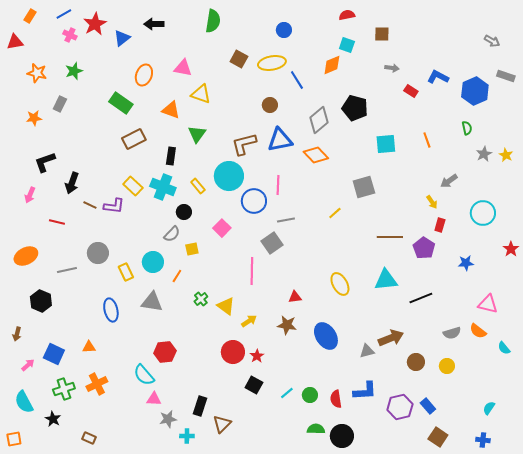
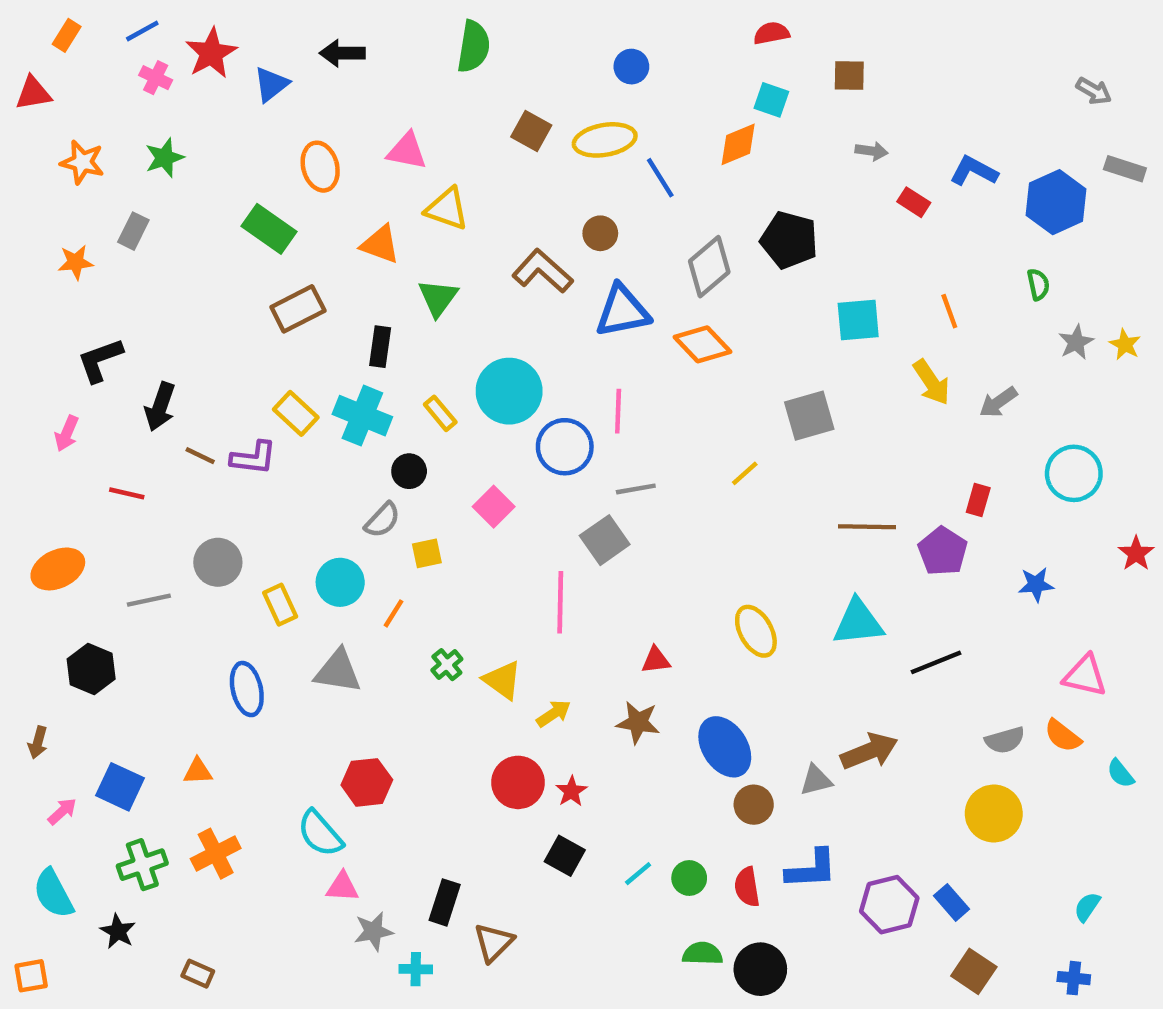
orange ellipse: (144, 75) -> (320, 167), turned -35
brown L-shape: (244, 144) -> (542, 271), moved, turned 56
yellow arrow: (432, 202) -> (932, 382), moved, size x1.5
brown circle: (416, 362) -> (754, 805), moved
yellow circle: (447, 366) -> (994, 814), size x1.6

